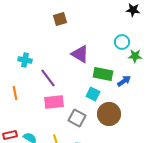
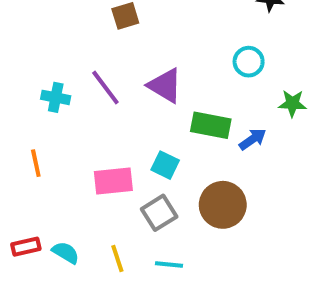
green star: (135, 56) -> (292, 103), moved
purple line: (48, 78) -> (105, 87), moved
cyan square: (93, 94) -> (165, 165), moved
gray square: (77, 118) -> (159, 213), turned 30

